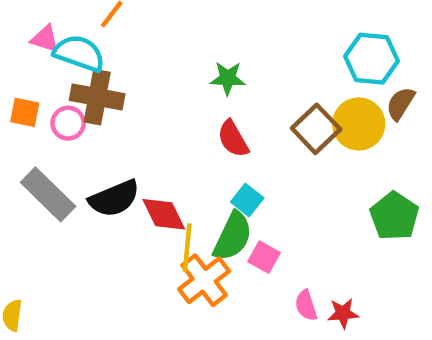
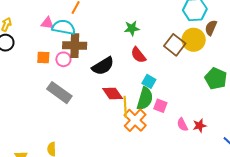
black semicircle: (114, 198) -> (103, 66), moved

